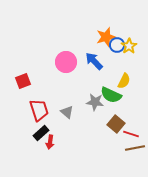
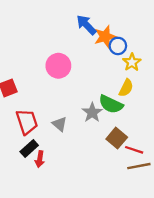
yellow star: (129, 46) -> (132, 62), moved
blue arrow: (94, 61) -> (86, 25), moved
gray star: (95, 102) -> (92, 112), turned 30

